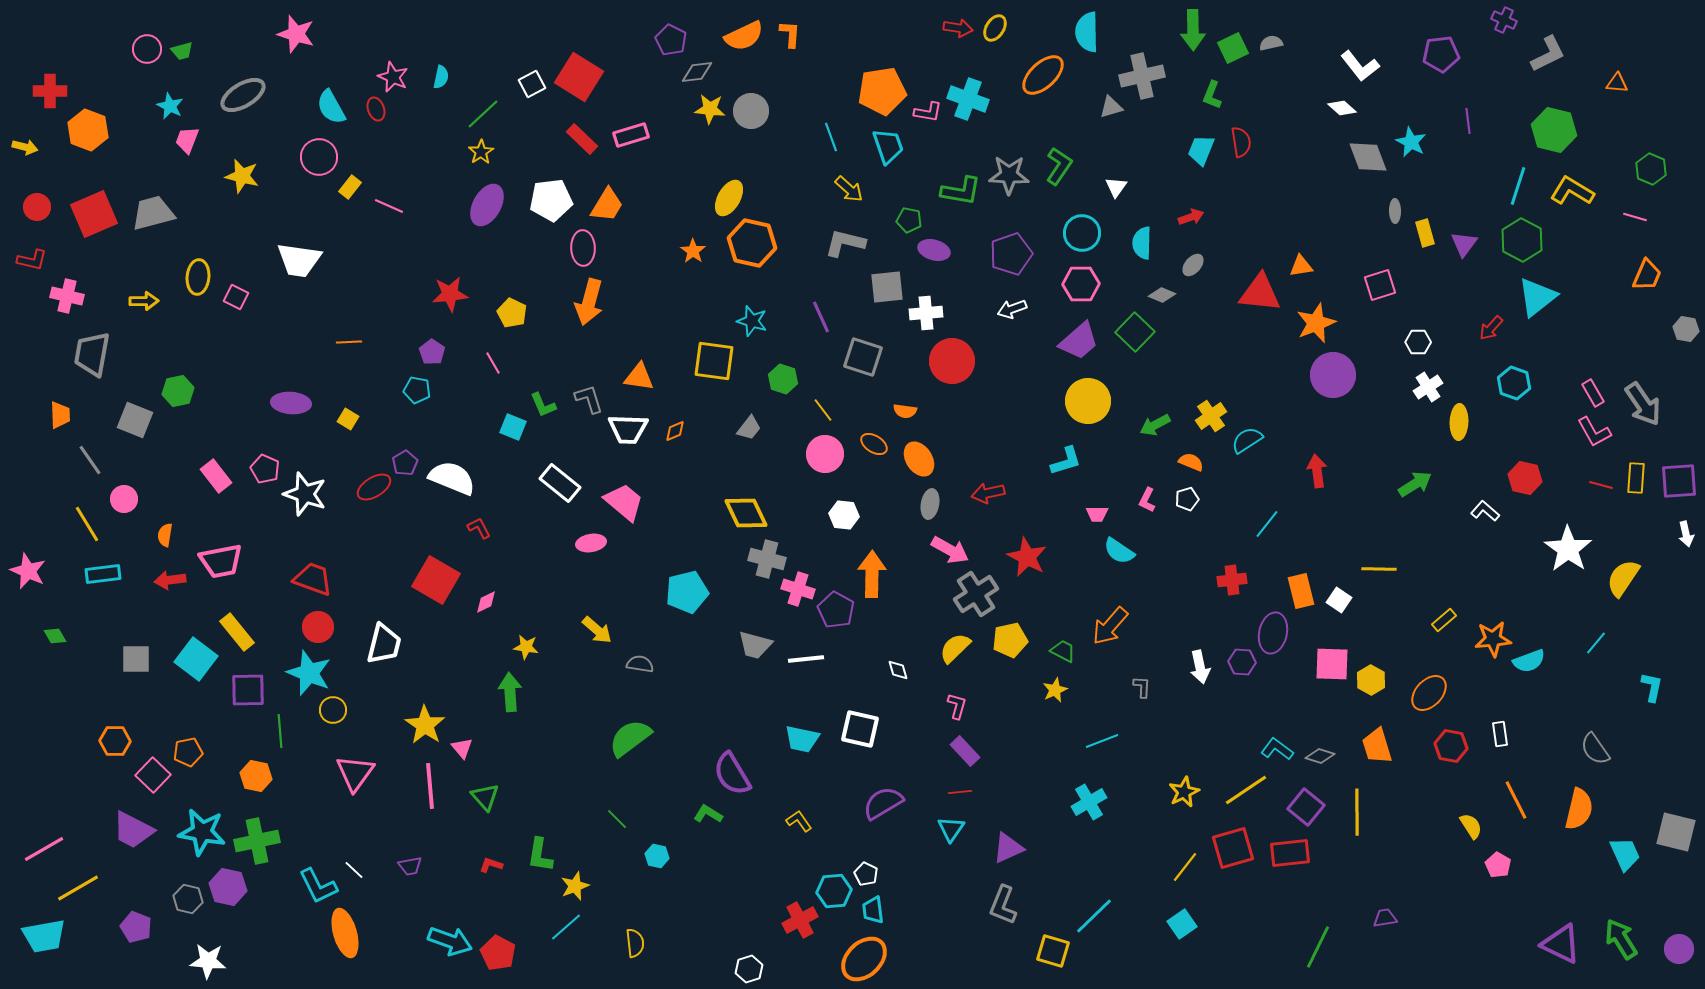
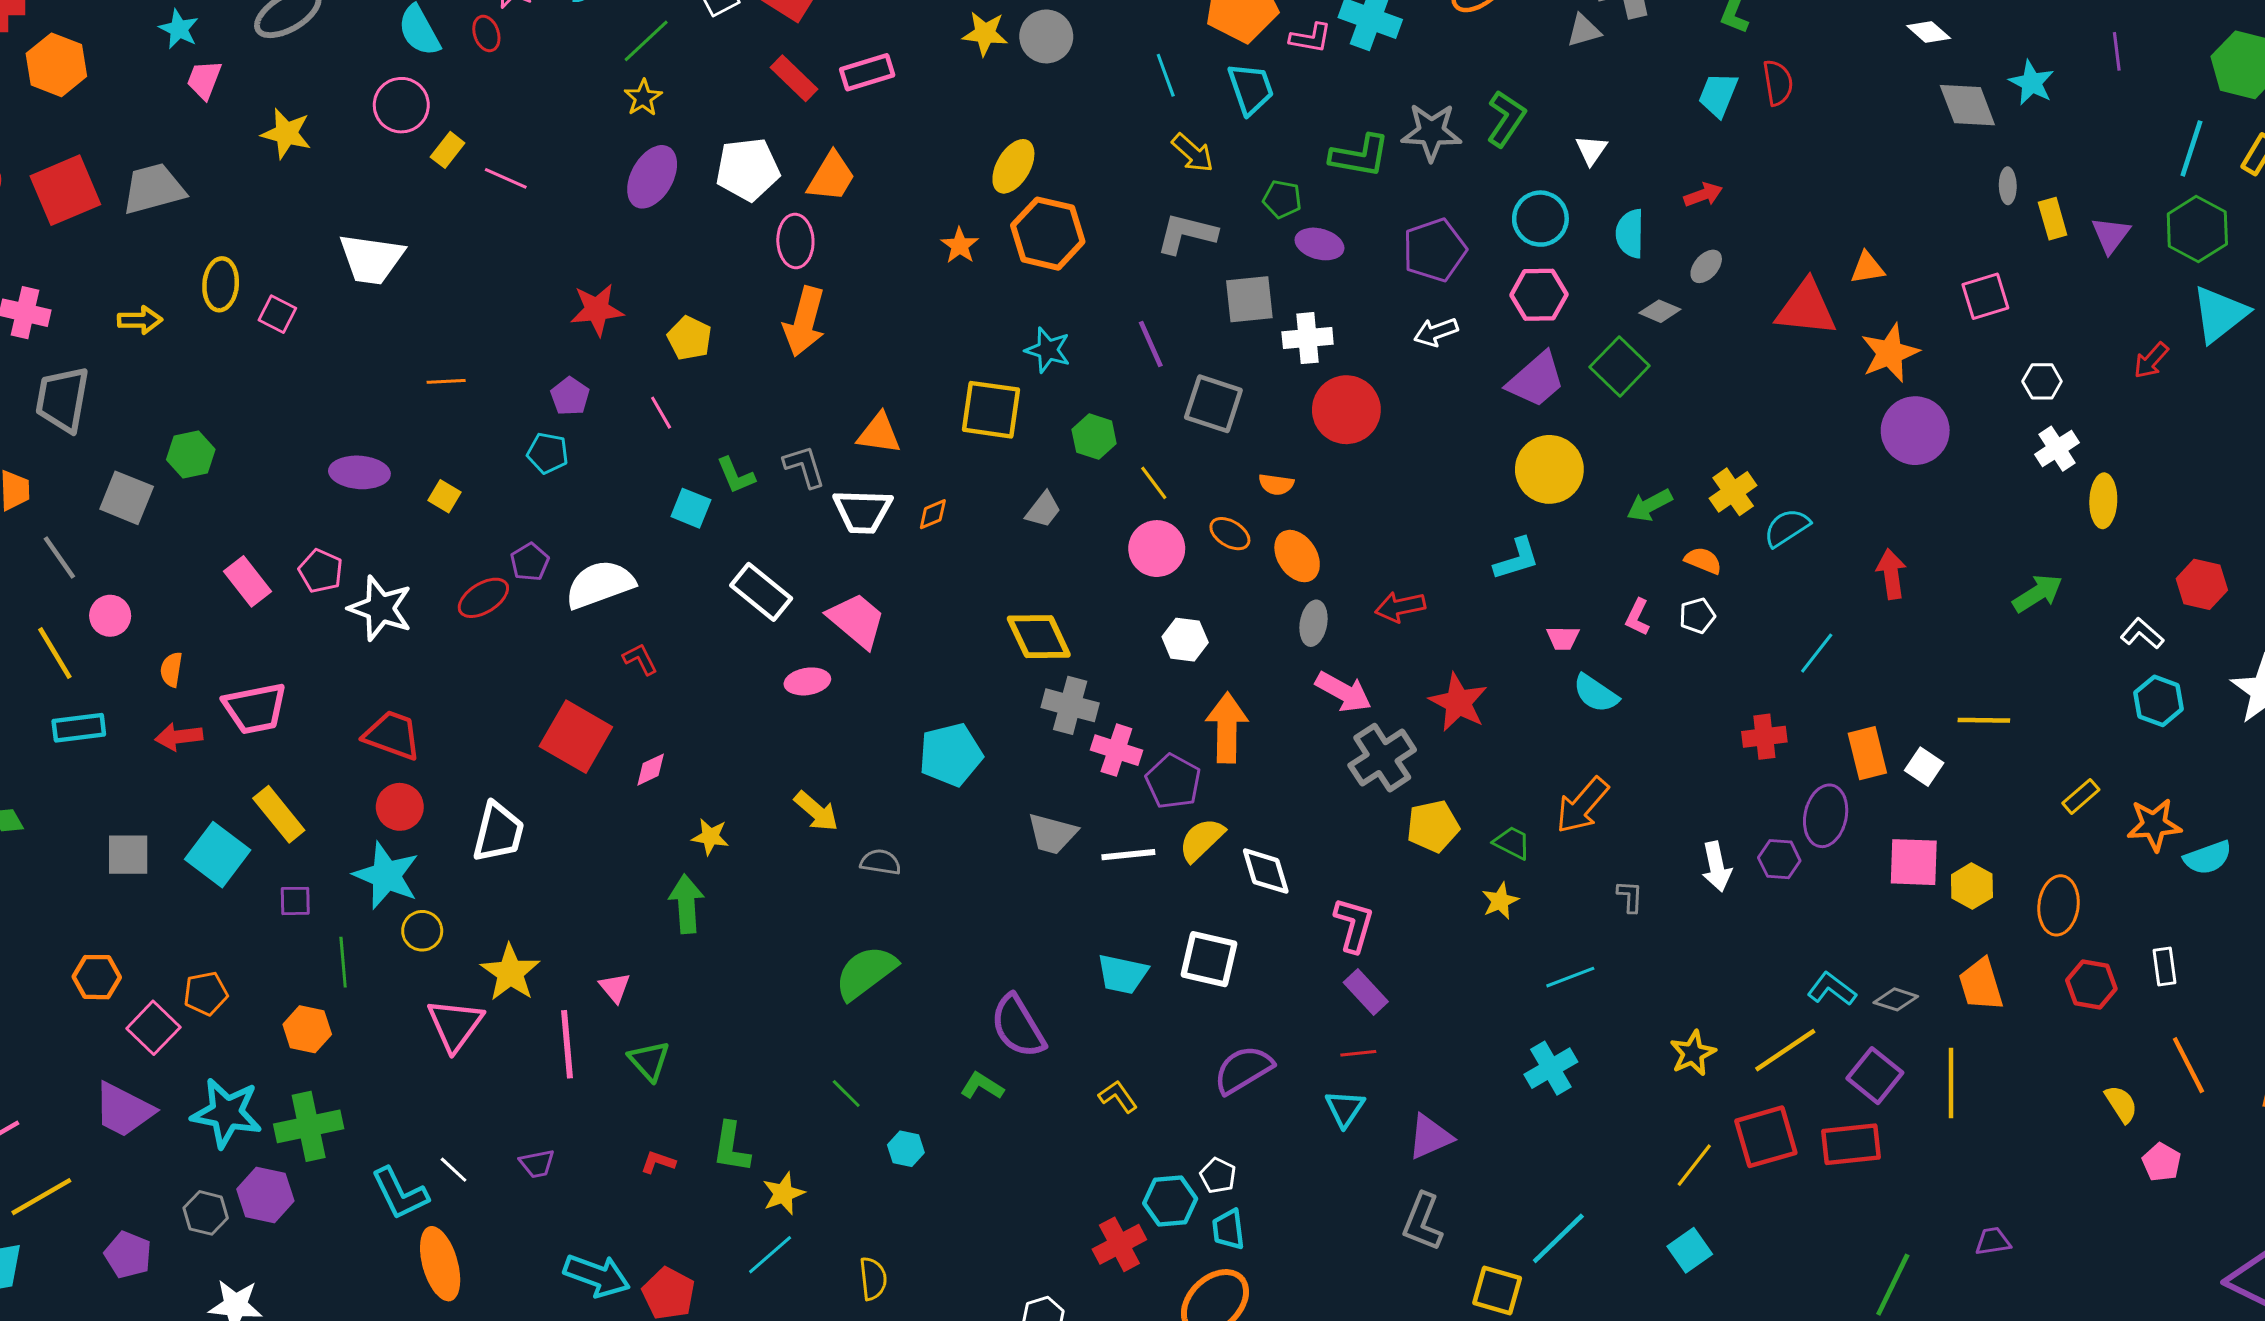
cyan hexagon: (1514, 383) -> (2159, 701), moved
white semicircle: (452, 478) -> (600, 584), turned -42
yellow semicircle: (955, 648) -> (1202, 840), moved
white diamond: (898, 670) -> (1266, 871), size x1.6
purple square: (248, 690) -> (295, 901), size x0.6
orange ellipse: (1429, 693) -> (2059, 905), turned -36
pink L-shape: (957, 706) -> (1354, 925), size x1.4
yellow star: (425, 725) -> (510, 973), moved

